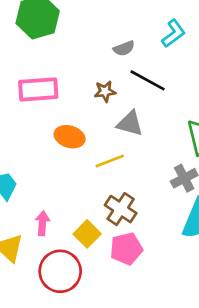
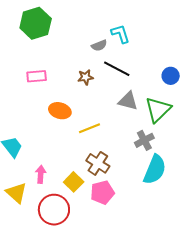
cyan L-shape: (174, 33) -> (120, 34), moved, turned -70
pink rectangle: (38, 89) -> (37, 76), size x0.7
gray triangle: (130, 123) -> (128, 101), moved

